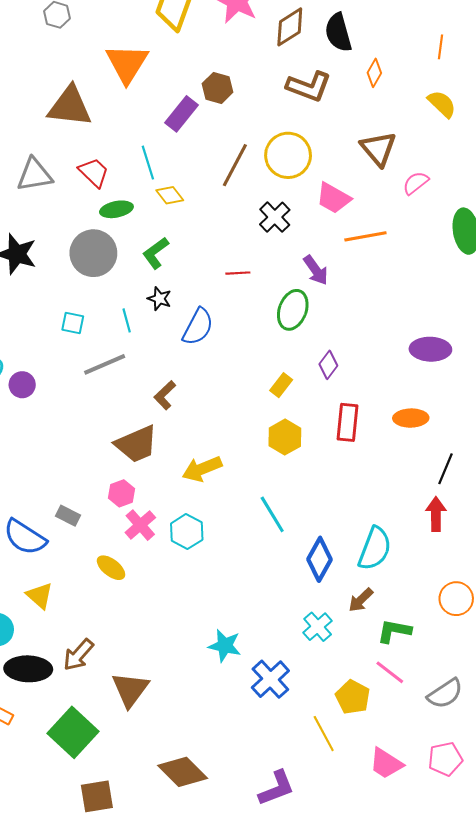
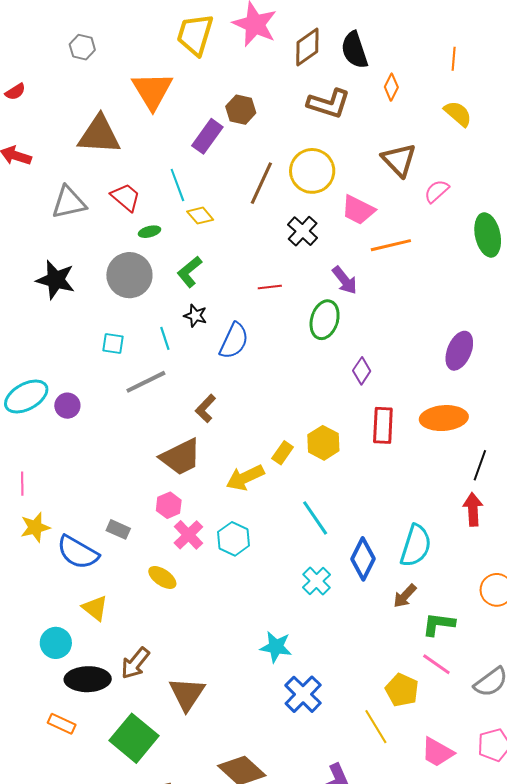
green ellipse: (116, 209) -> (150, 232), size x0.7
purple ellipse: (430, 349) -> (459, 351), turned -66
yellow rectangle: (281, 385) -> (283, 453), moved
orange ellipse: (411, 418) -> (444, 418), size x1.4
cyan cross: (318, 627) -> (316, 581), moved
blue cross: (270, 679) -> (303, 694), moved

